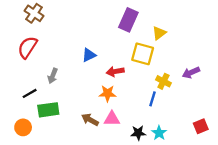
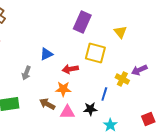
yellow triangle: (159, 33) -> (120, 32), moved, turned -32
gray arrow: (53, 76) -> (26, 73), moved
yellow cross: (163, 81) -> (122, 79), moved
brown arrow: (90, 120) -> (47, 104), moved
black star: (138, 133) -> (90, 109), moved

